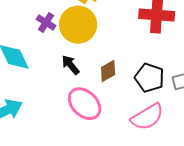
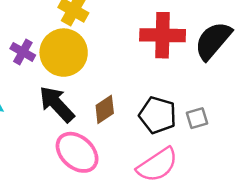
black arrow: (71, 65) -> (57, 104), size x1.5

